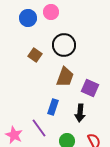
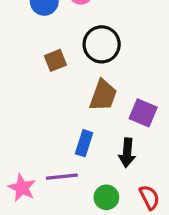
brown square: (35, 55) -> (55, 60), turned 32
purple line: (39, 128) -> (62, 177), turned -60

